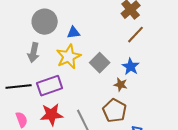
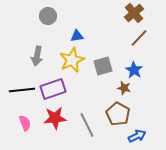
gray circle: (45, 22) -> (48, 16), moved, size x0.7
gray square: (100, 63) -> (103, 66), turned 30

